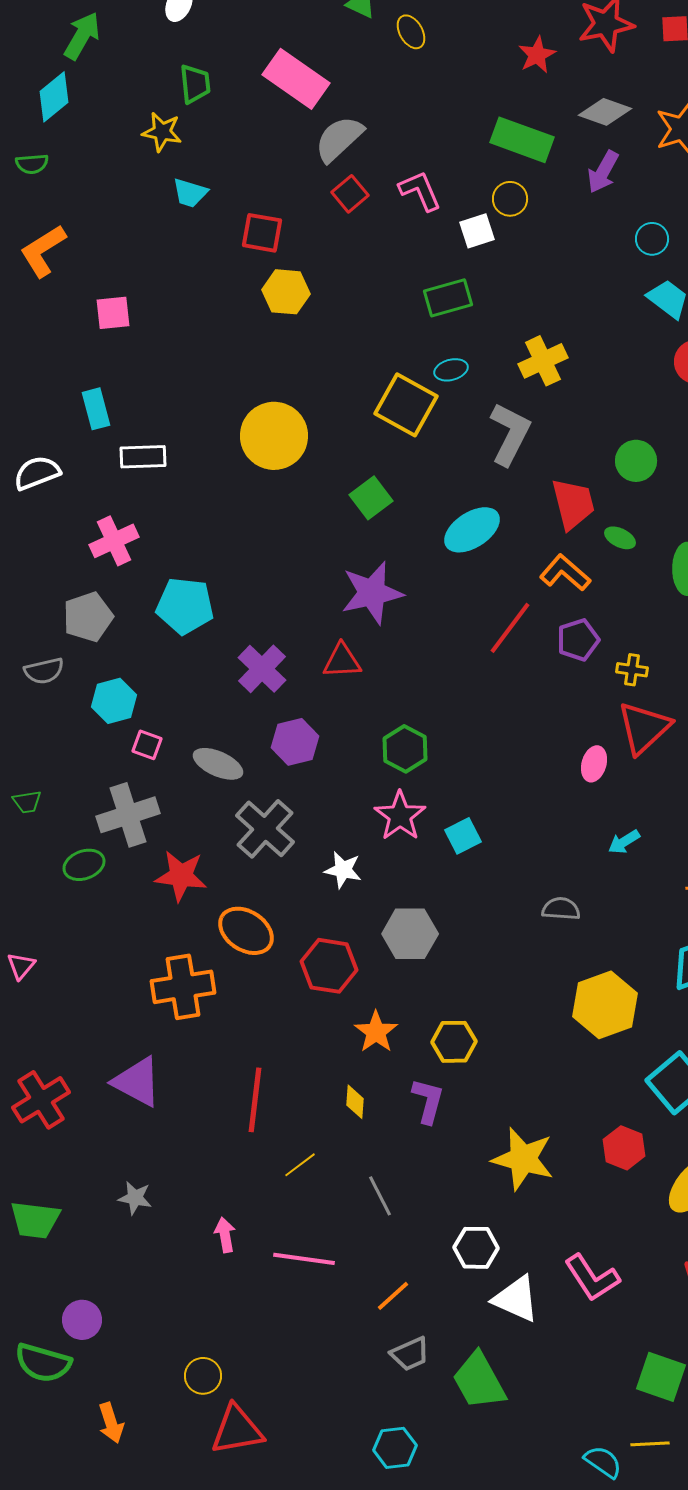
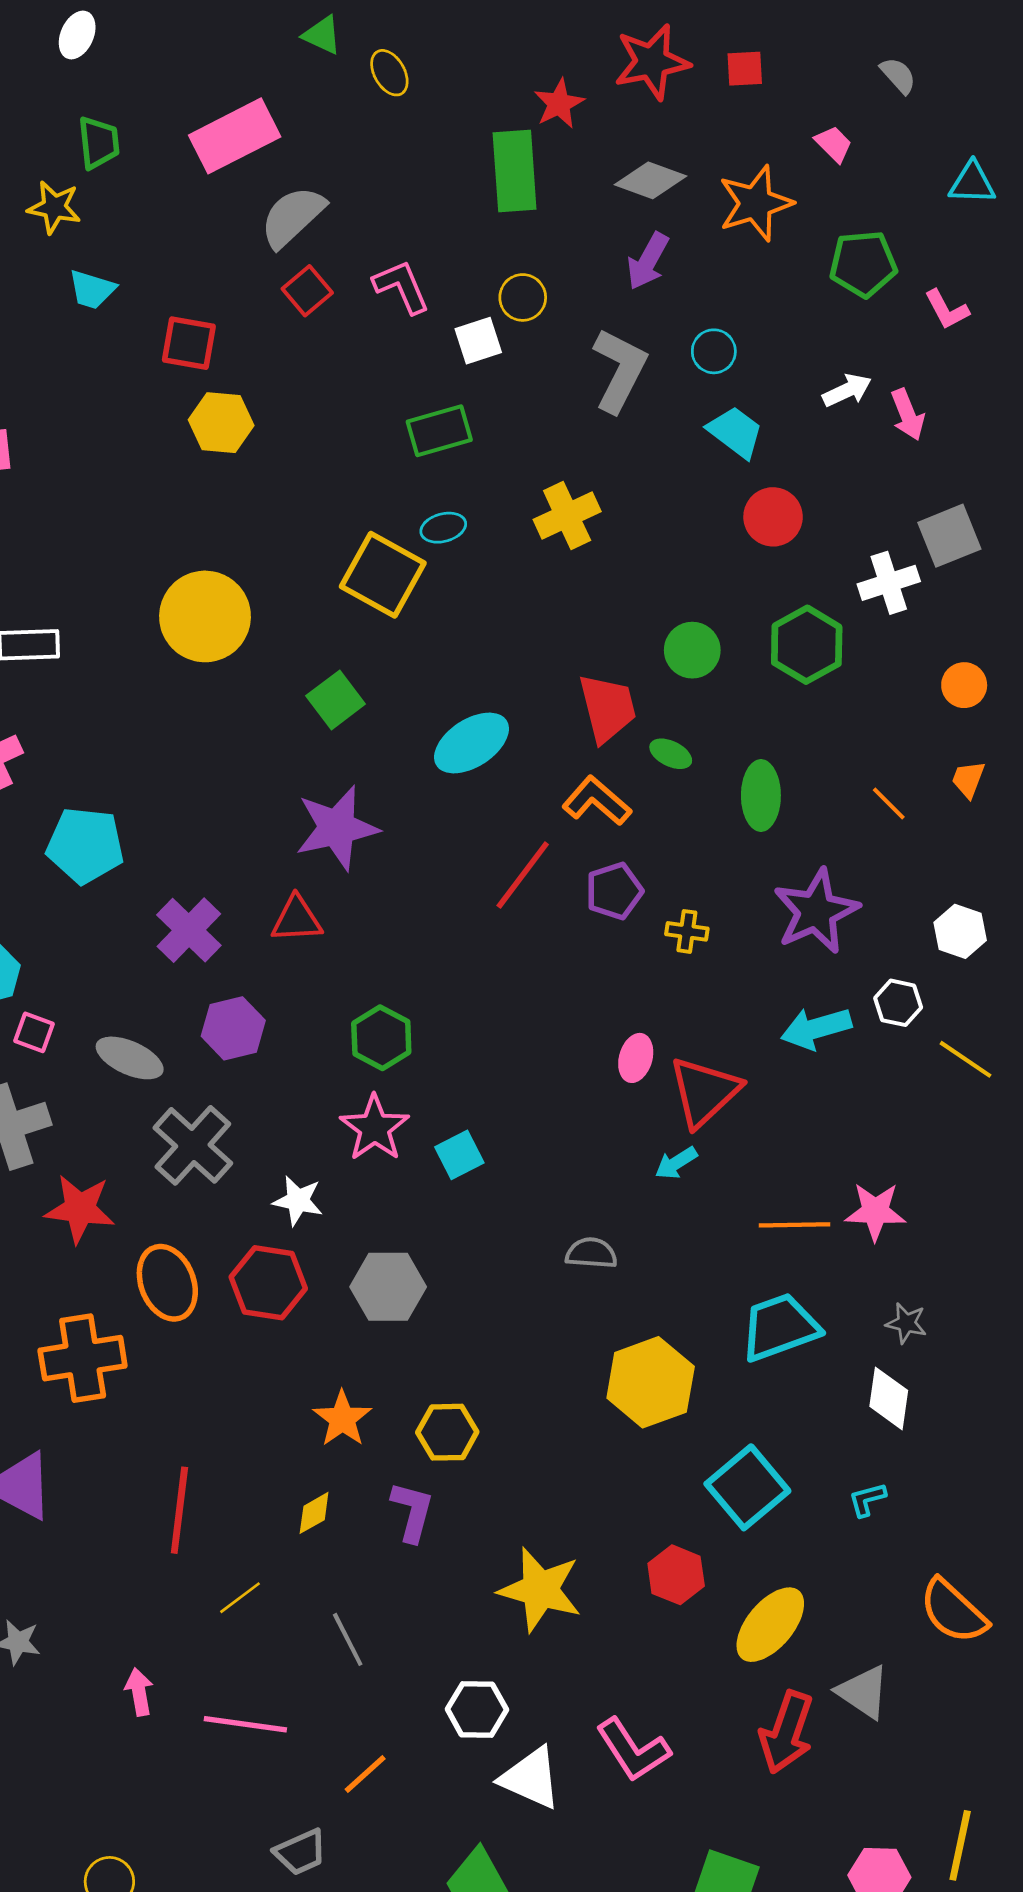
pink rectangle: (296, 79) -> (235, 136), turned -62
green rectangle: (522, 140) -> (515, 171), moved, turned 66
gray L-shape: (510, 434) -> (620, 370), moved
red triangle: (644, 728) -> (704, 1092), moved
orange ellipse: (246, 931) -> (167, 1283), turned 36
red hexagon: (329, 966) -> (268, 1283), moved
yellow diamond: (355, 1102) -> (314, 1513), turned 56
gray trapezoid: (410, 1354) -> (301, 1852), moved

